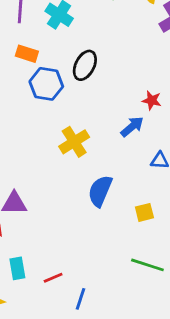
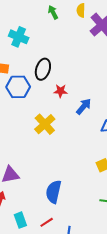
red star: (152, 100) -> (60, 91), moved
blue semicircle: (100, 191) -> (54, 192), moved

